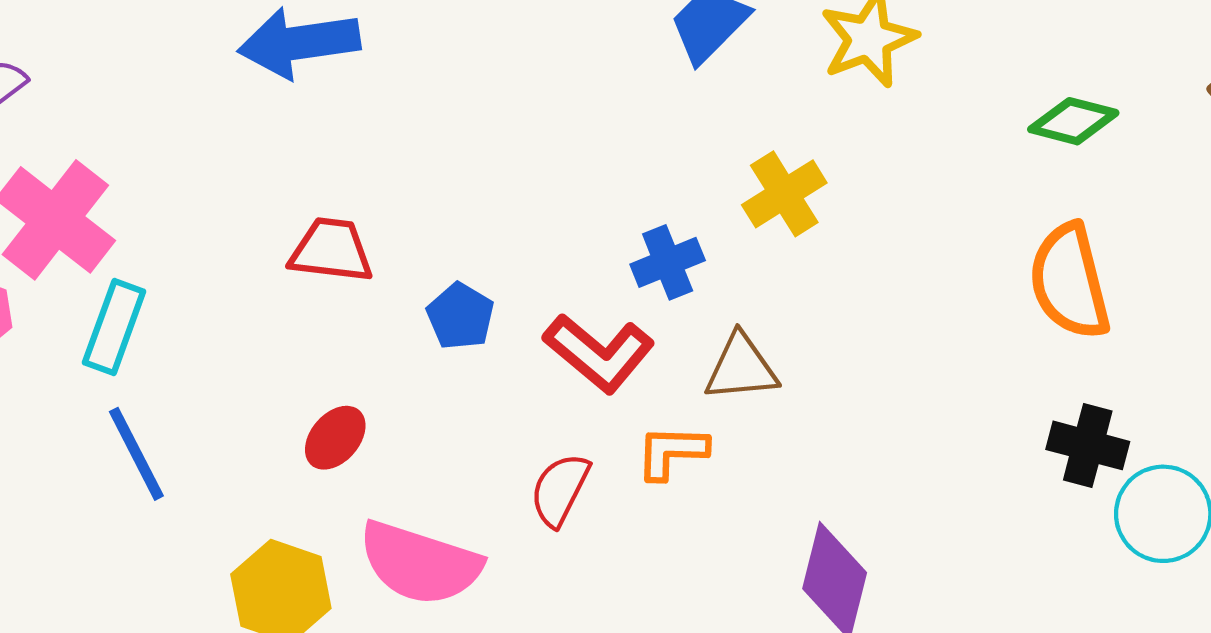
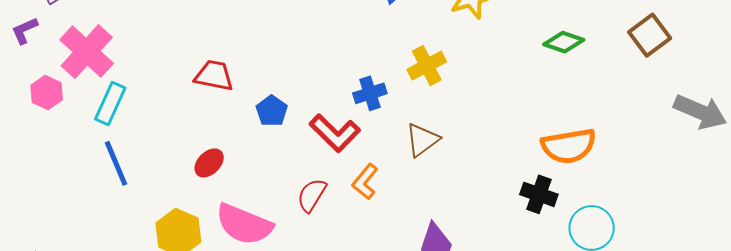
orange semicircle: (1069, 281) -> (569, 146), moved, turned -90
brown triangle: (741, 368) -> (422, 140), moved, turned -36
black cross: (1088, 445) -> (539, 194), moved
orange L-shape: (672, 452) -> (365, 182), turned -57

